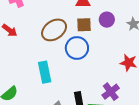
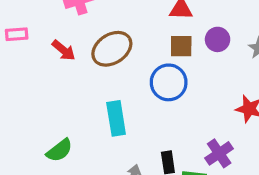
brown ellipse: (54, 30) -> (112, 49), moved

